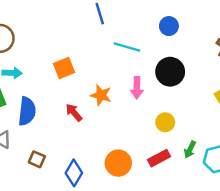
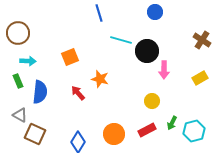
blue circle: (169, 26) -> (155, 12), moved
black circle: (170, 72) -> (147, 51), moved
pink arrow: (137, 88) -> (164, 70), moved
brown square: (37, 159) -> (35, 134), moved, size x1.5

